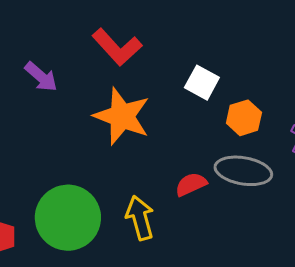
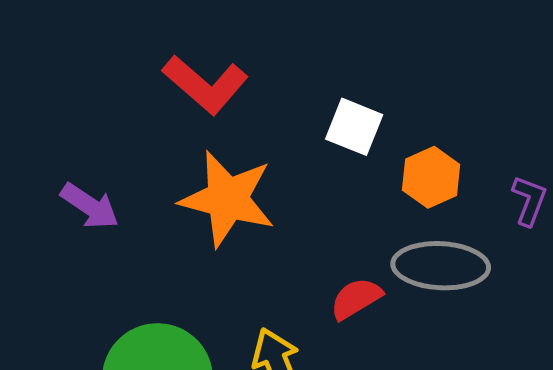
purple arrow: (41, 77) -> (90, 206), moved

